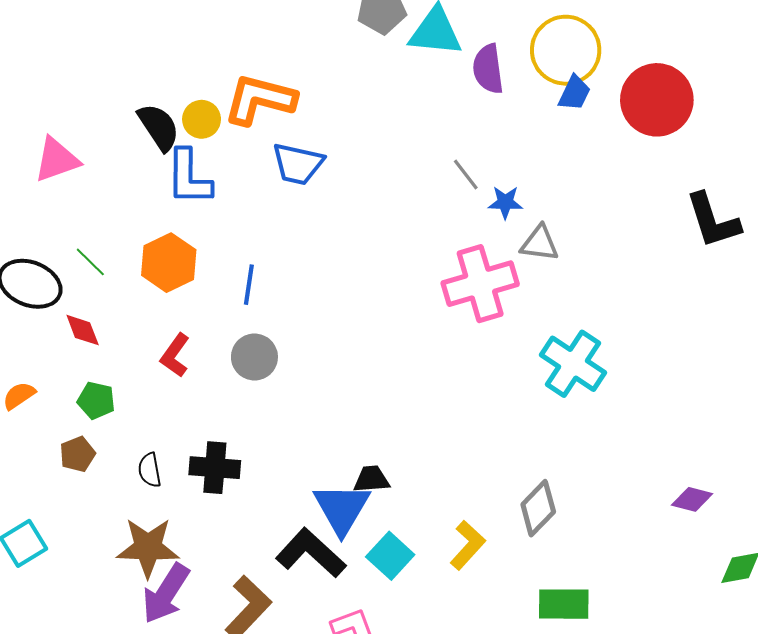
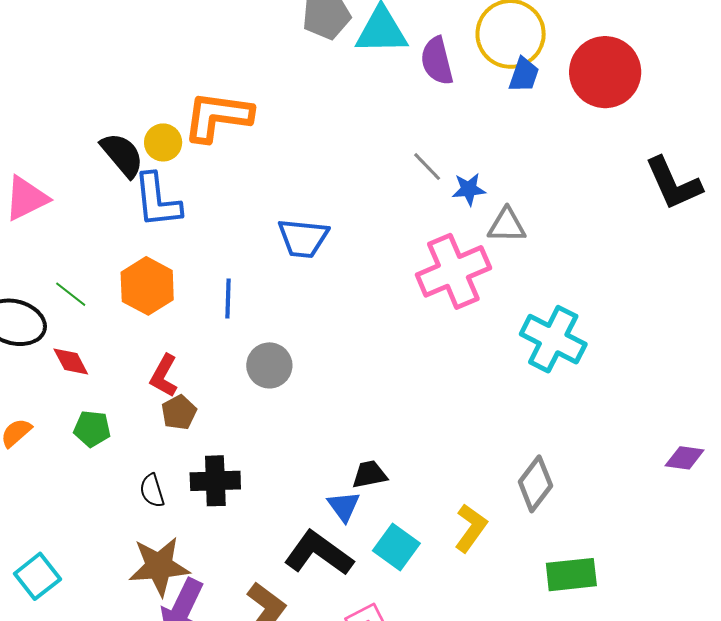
blue trapezoid: (298, 164) -> (303, 238), moved
gray circle: (254, 357) -> (269, 365), moved
brown pentagon: (77, 454) -> (179, 412), moved
blue triangle: (342, 508) -> (344, 506), size x0.6

